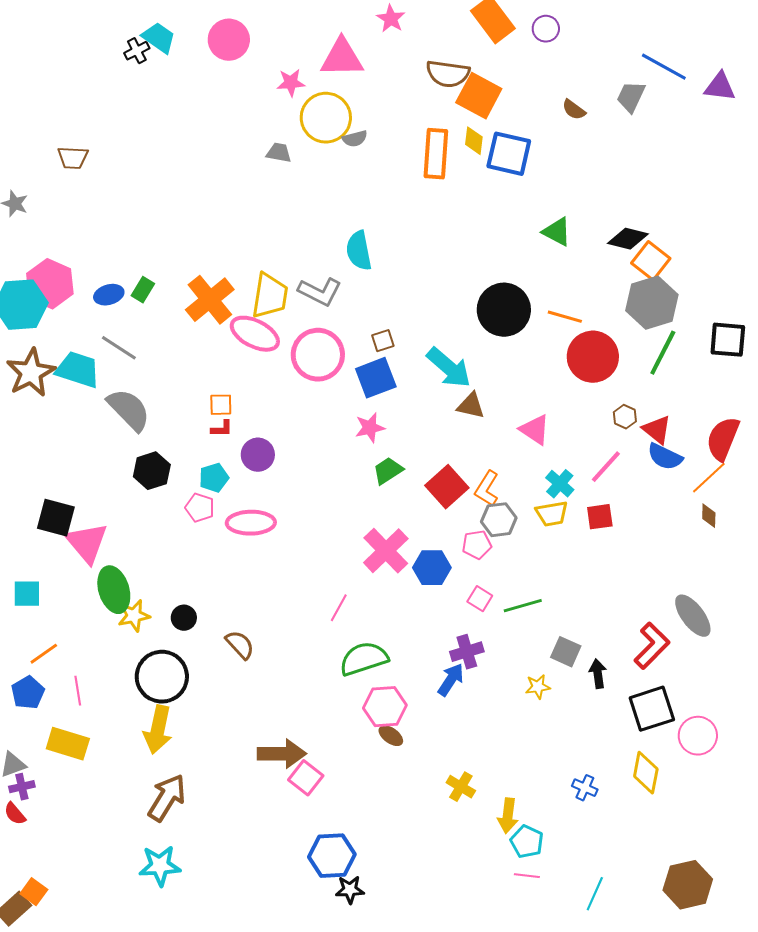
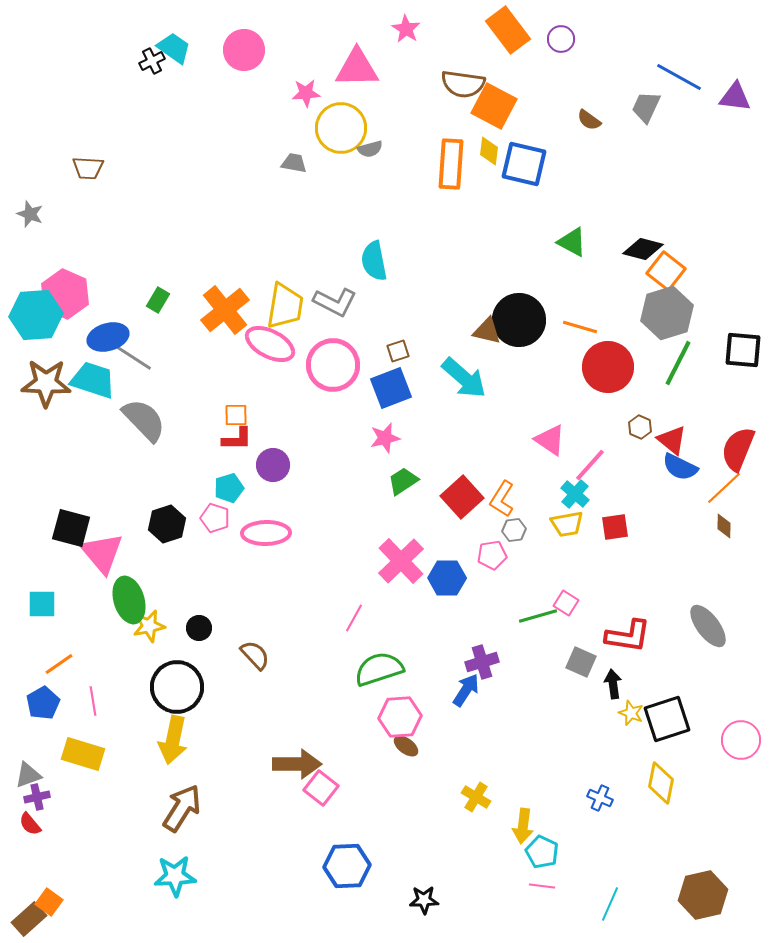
blue ellipse: (109, 295) -> (108, 337), moved, size x1.4
brown star: (31, 373) -> (46, 383), turned 30
brown triangle: (471, 406) -> (487, 331), moved
red L-shape: (222, 429) -> (237, 439), size x1.4
pink line: (606, 467) -> (590, 465), moved
black hexagon: (152, 471) -> (167, 524), moved
gray hexagon: (499, 520) -> (514, 530), size x0.7
pink square: (480, 599) -> (566, 603), moved
red L-shape: (652, 646) -> (628, 636), moved, turned 54
yellow star: (538, 687) -> (631, 713), moved, turned 30
pink circle: (698, 736) -> (741, 740), moved
black star: (350, 890) -> (424, 900), moved

